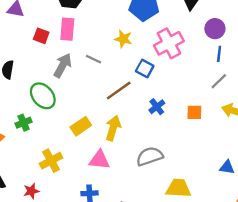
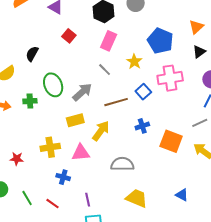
pink rectangle: (67, 29) -> (109, 41), moved
gray arrow: (63, 65) -> (82, 92), moved
orange square: (194, 112) -> (171, 141), size x1.6
pink triangle: (99, 160) -> (81, 153), turned -30
yellow cross: (51, 161) -> (50, 147), moved

